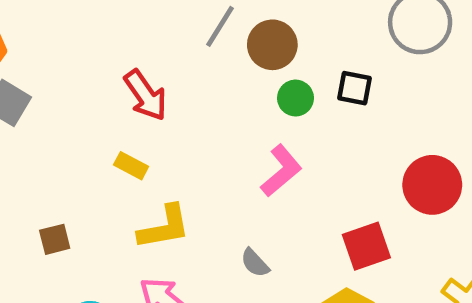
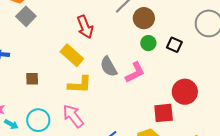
yellow rectangle: (131, 166) -> (72, 55), size x1.6
red circle: (432, 185) -> (185, 92), moved
gray semicircle: (255, 263) -> (109, 67), moved, size x1.5

